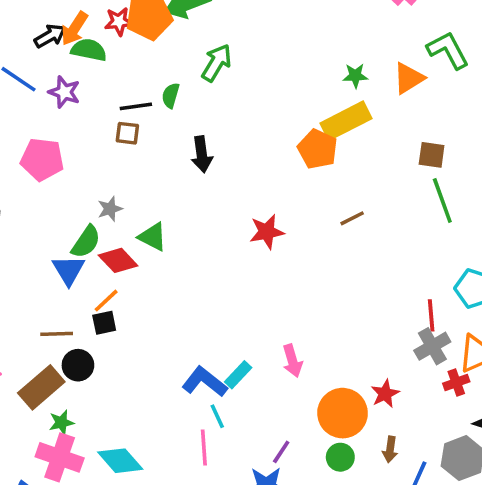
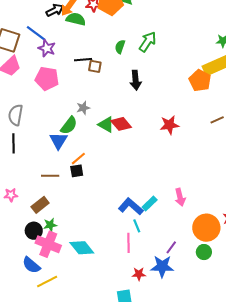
green arrow: (217, 63) -> (148, 42), moved
purple star: (64, 92) -> (47, 48), moved
black line: (136, 106) -> (83, 60), moved
red diamond: (118, 260) -> (121, 124), moved
black circle: (78, 365) -> (34, 231), moved
brown rectangle: (41, 387) -> (40, 205), size x0.7

